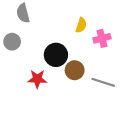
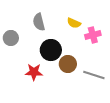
gray semicircle: (23, 13) -> (39, 22), moved
yellow semicircle: (81, 25) -> (74, 23), turned 96

